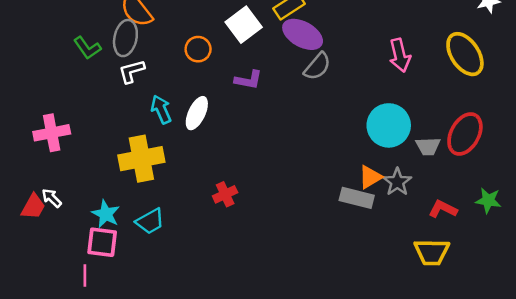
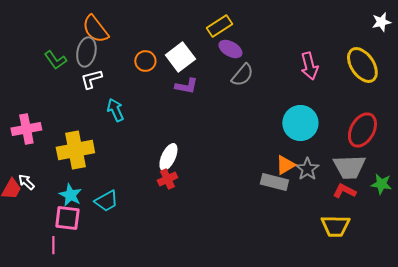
white square: (244, 25) -> (180, 57), moved
purple ellipse: (303, 34) -> (230, 49), size x0.7
white ellipse: (197, 113) -> (168, 157), moved
gray trapezoid: (428, 146) -> (349, 167), moved, size x1.6
yellow cross: (141, 159) -> (75, 150), moved

